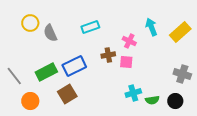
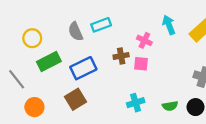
yellow circle: (30, 23) -> (32, 38), moved
gray semicircle: (50, 33) -> (76, 32), moved
green rectangle: (46, 72) -> (49, 62), moved
cyan cross: (133, 93) -> (136, 103), moved

